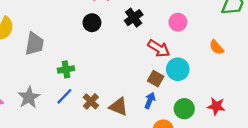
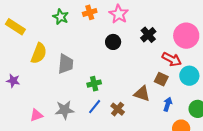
pink circle: (178, 22) -> (186, 36), size x1.6
brown square: (156, 79) -> (161, 79), moved
gray star: (29, 97) -> (65, 110), turned 30
brown triangle: (119, 107) -> (142, 94), moved

